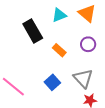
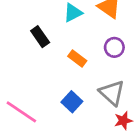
black rectangle: (33, 31) -> (40, 37), size x0.7

